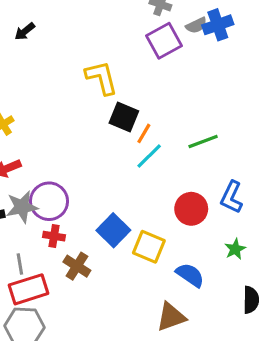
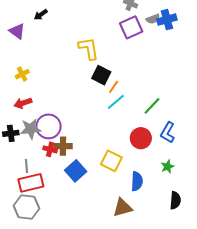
green line: (203, 142) -> (152, 106), moved, turned -30
blue square: (113, 230) -> (76, 171), moved
brown cross: (77, 266) -> (63, 146), moved, turned -36
blue semicircle: (190, 275) -> (137, 181), turned 54

